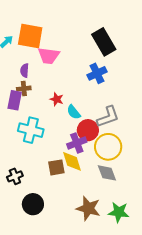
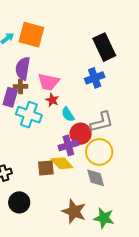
pink trapezoid: (49, 56) -> (49, 82), moved
purple semicircle: (25, 70) -> (23, 68), size x1.6
cyan cross: (31, 130) -> (29, 115), moved
yellow diamond: (72, 161) -> (62, 163), turned -30

